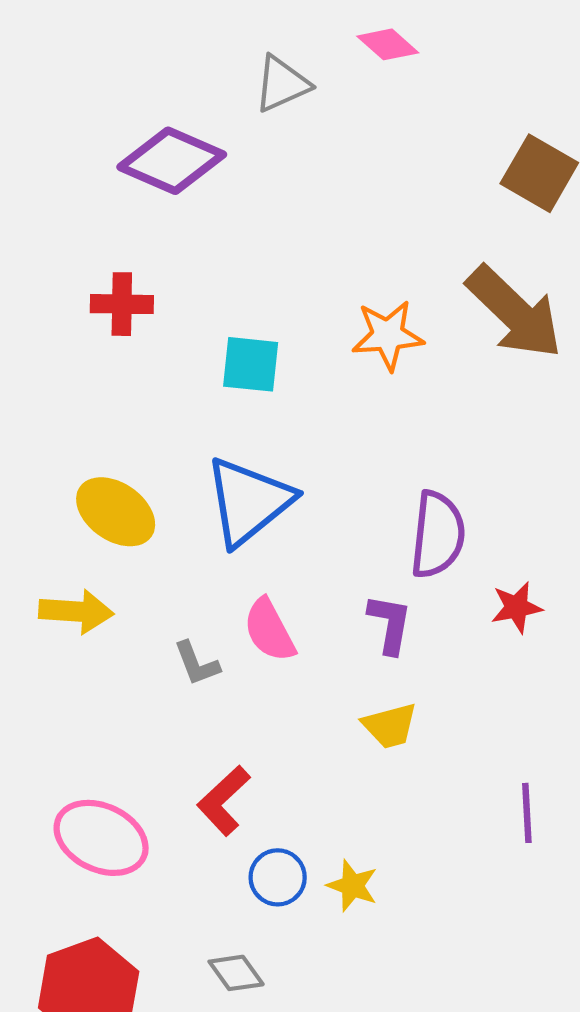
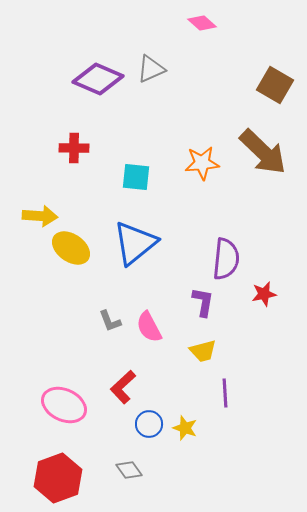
gray triangle: (282, 84) -> (151, 69), moved
yellow arrow: (76, 611) -> (40, 216), moved
pink semicircle: (269, 630) -> (149, 327), moved
purple line: (527, 813) -> (225, 393), moved

